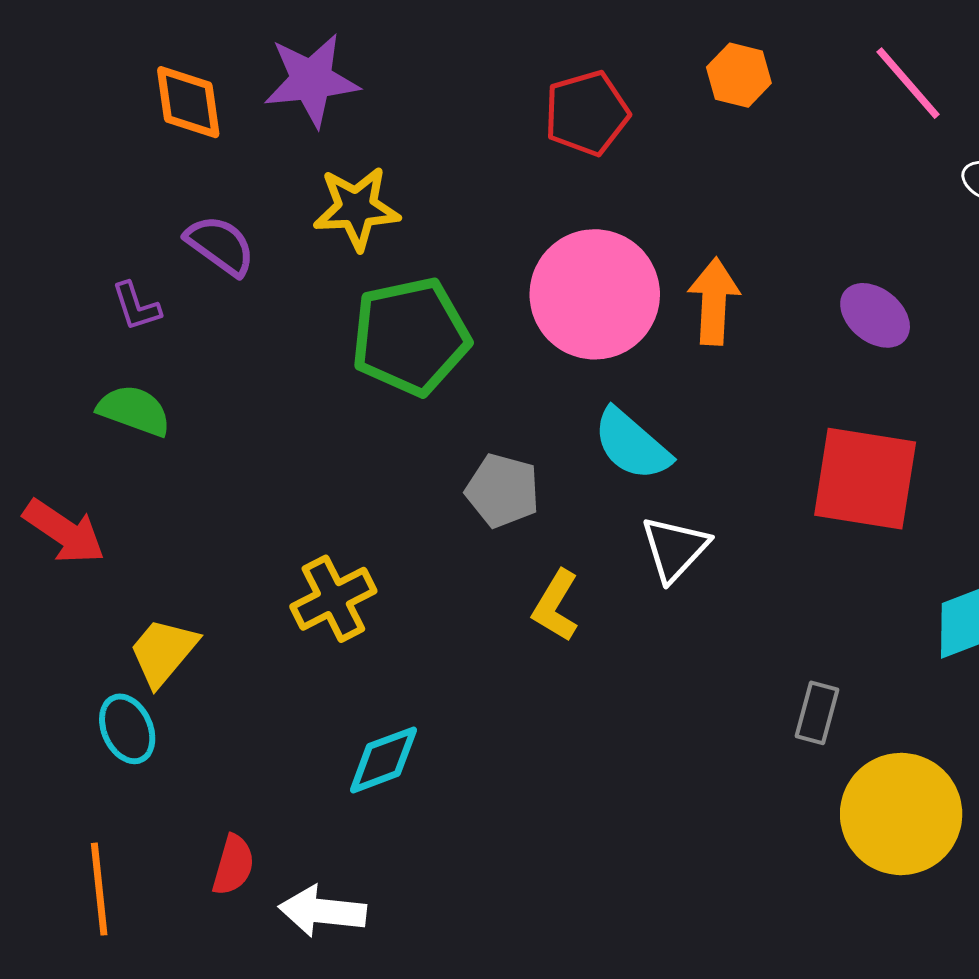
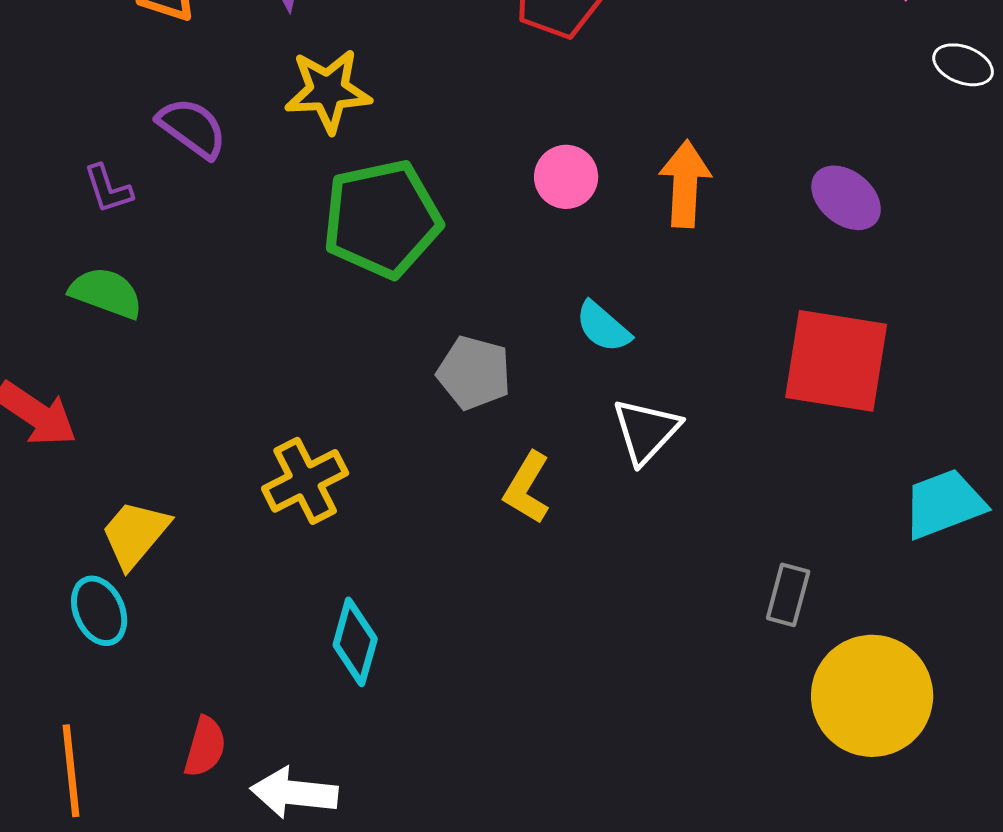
pink circle: (595, 294) -> (566, 177), size x0.5
cyan semicircle: (632, 445) -> (603, 327), size x0.7
cyan diamond: (383, 760) -> (355, 642), turned -54

